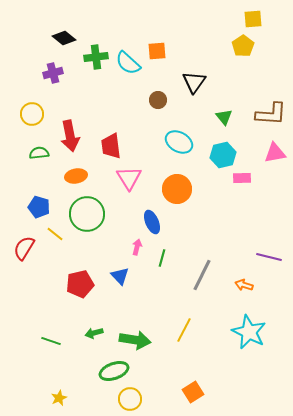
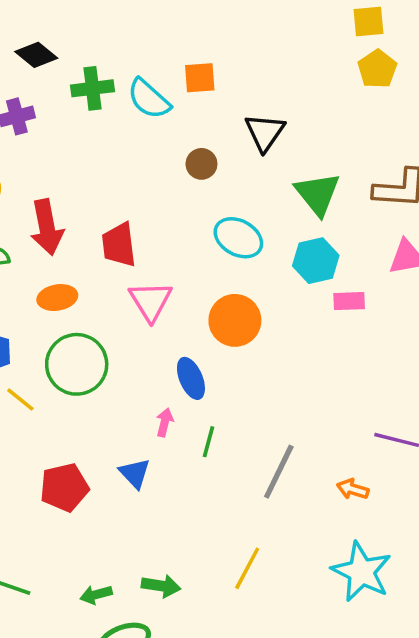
yellow pentagon: (243, 46) -> (377, 69), moved
green triangle: (224, 117) -> (318, 194), size x1.6
green arrow: (94, 333) -> (96, 595), moved
green arrow: (135, 340) -> (161, 586), size x0.7

